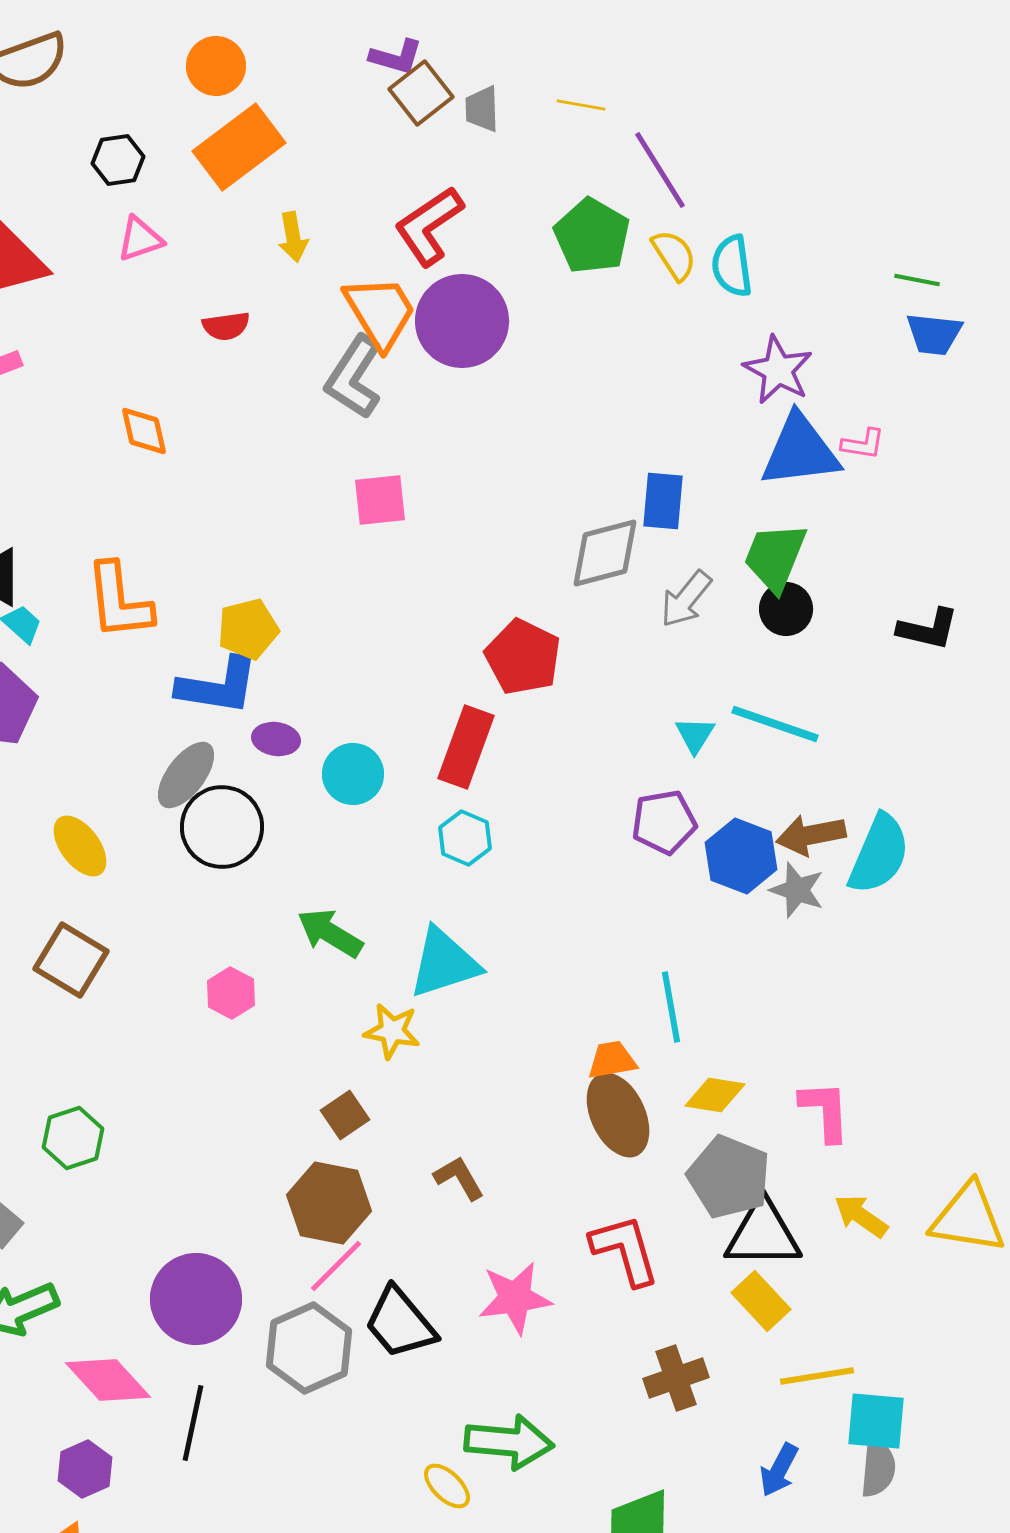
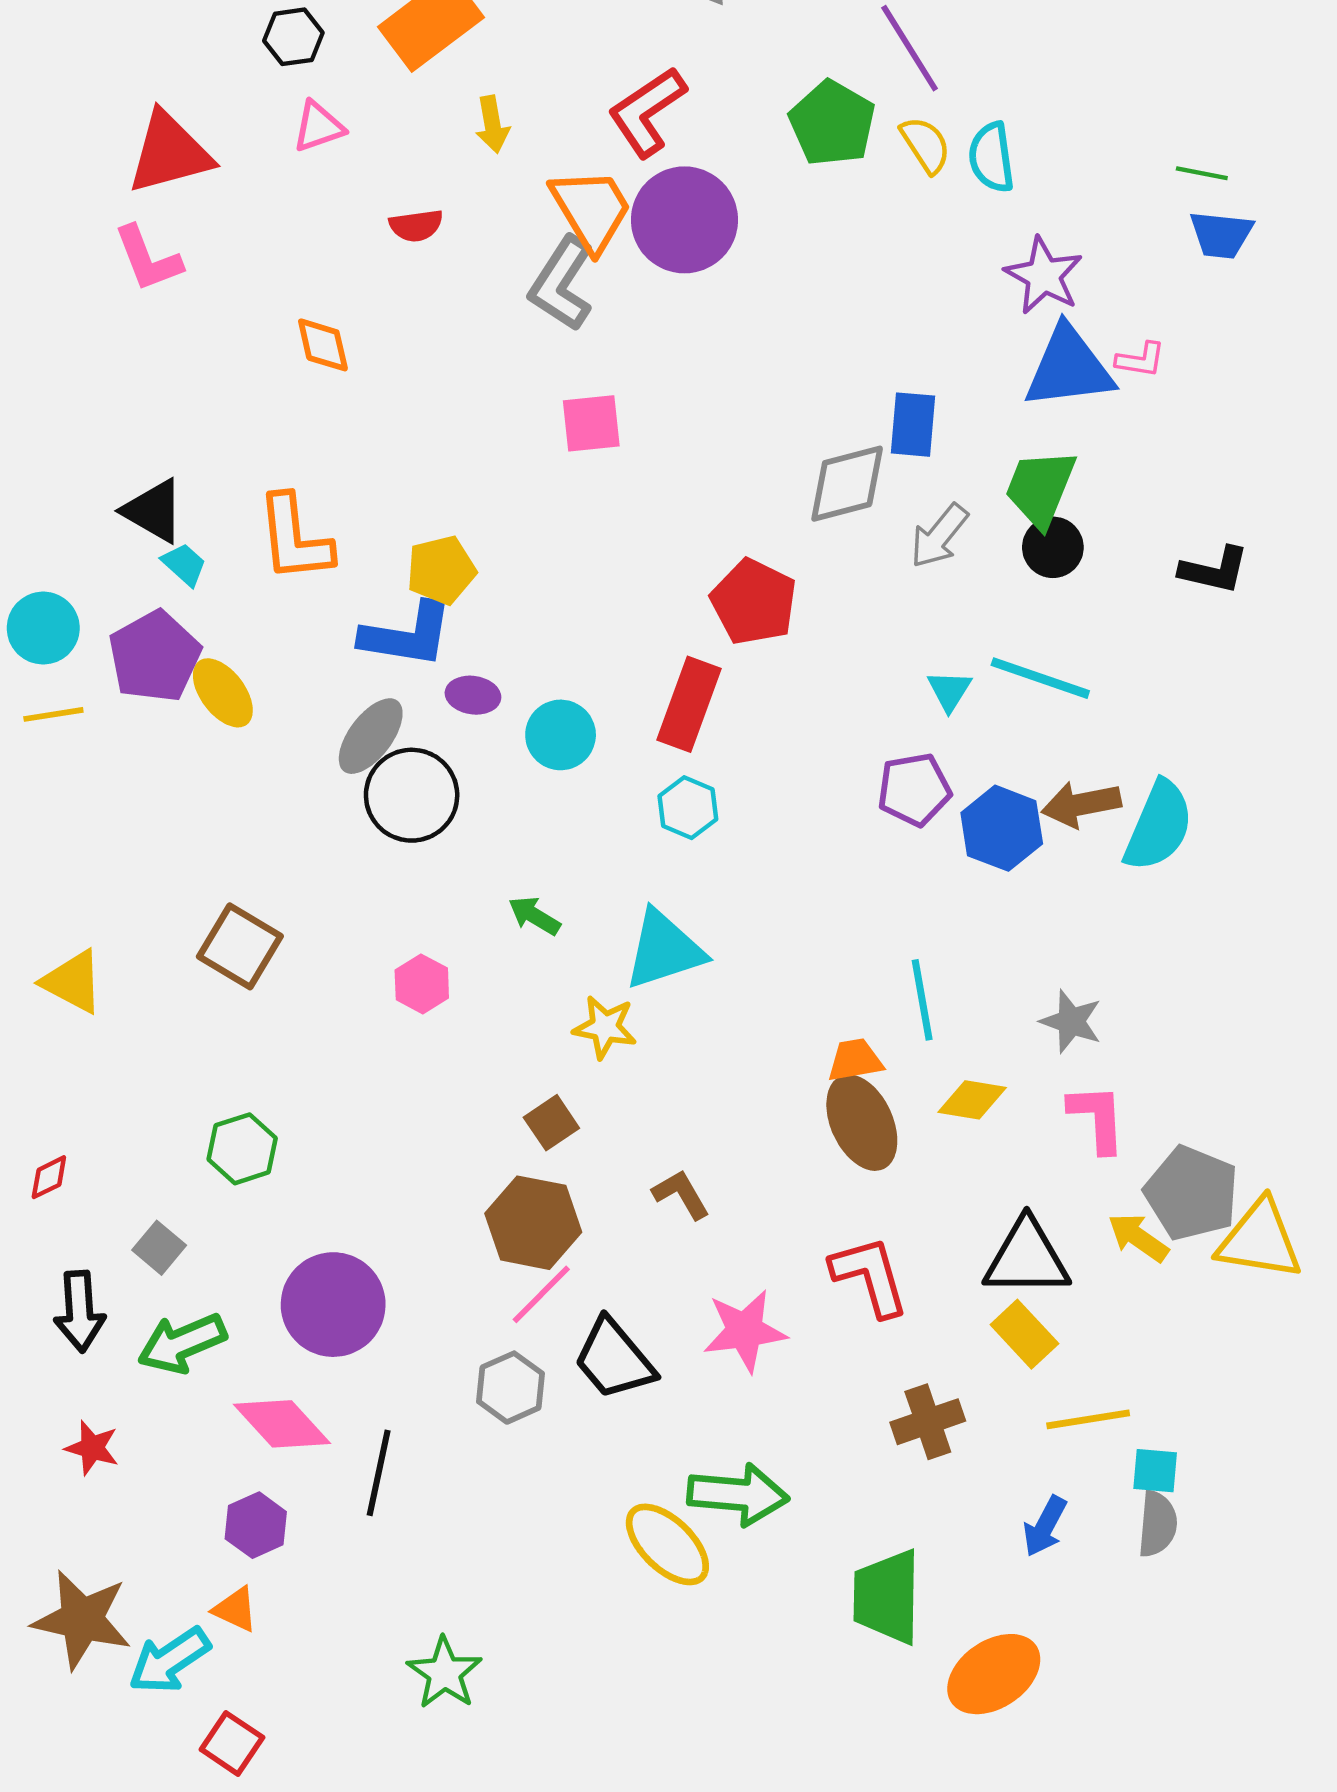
yellow ellipse: (80, 846) -> (223, 693), moved
gray star: (797, 890) -> (1071, 1021), moved
green arrow: (330, 933) -> (534, 916), size x0.7
gray pentagon: (729, 1177) -> (1192, 1193), moved
purple circle: (196, 1299) -> (333, 1305), moved
gray hexagon: (309, 1348) -> (511, 1388), size x0.7
cyan square: (876, 1421) -> (1155, 1471), size x0.7
yellow ellipse: (447, 1486) -> (667, 1544), size x1.6

